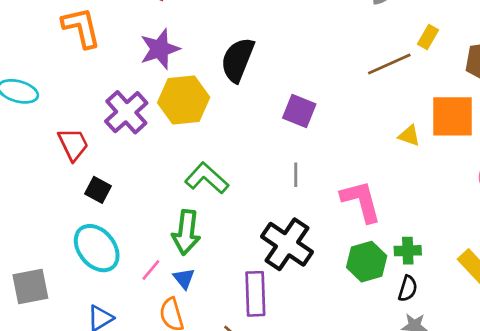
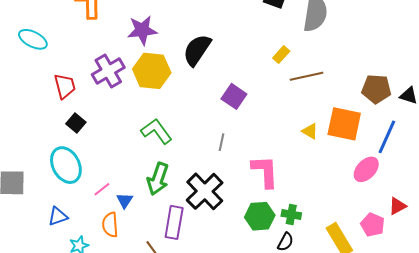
yellow rectangle: (428, 37) -> (281, 55), moved
green arrow: (186, 232) -> (158, 179), moved

